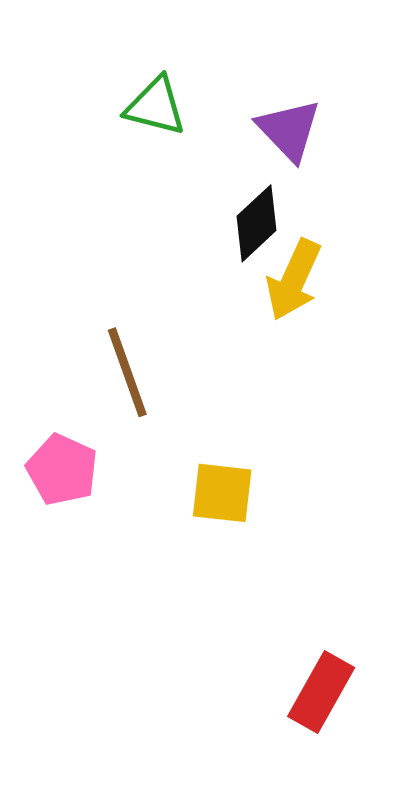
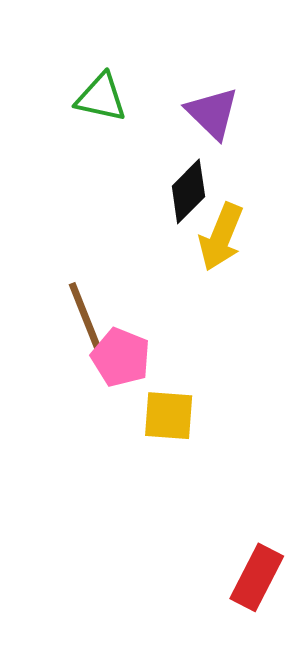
pink pentagon: (62, 470) -> (121, 357), moved

